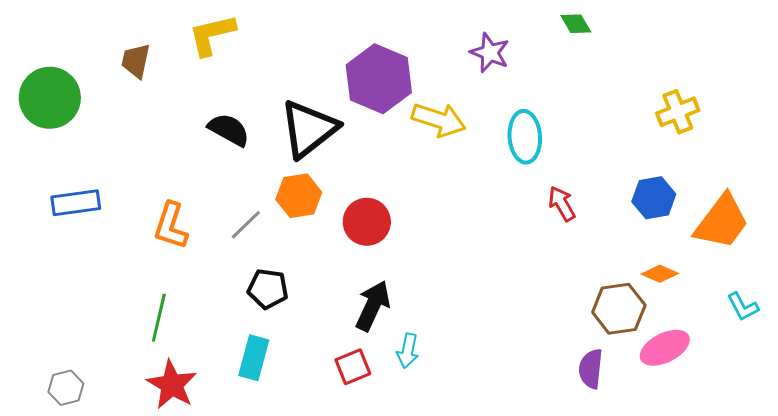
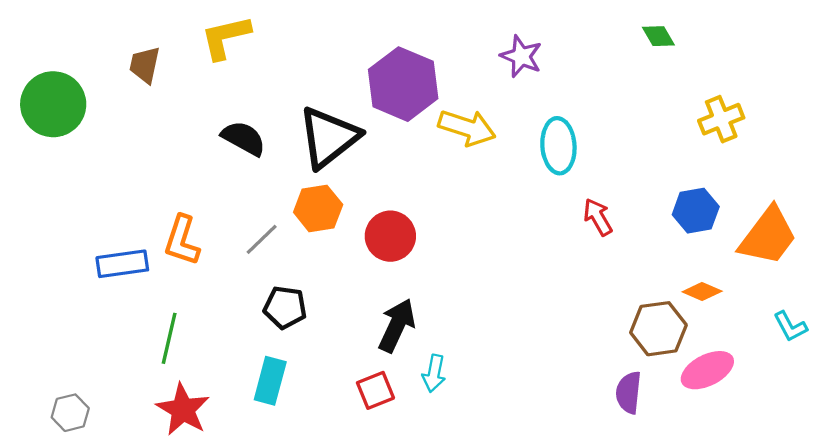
green diamond: (576, 24) -> (658, 36), moved
blue rectangle: (76, 203) -> (122, 264), moved

